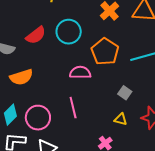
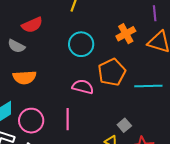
red semicircle: (36, 35) -> (32, 25), moved
gray square: (125, 93) -> (124, 125), moved

